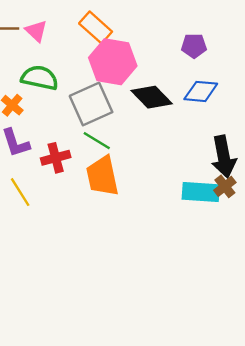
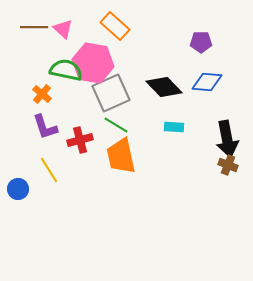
pink hexagon: (113, 62) -> (93, 63), moved
brown cross: (225, 186) -> (228, 165), turned -30
cyan rectangle: (201, 192) -> (174, 127), moved, size x0.6

